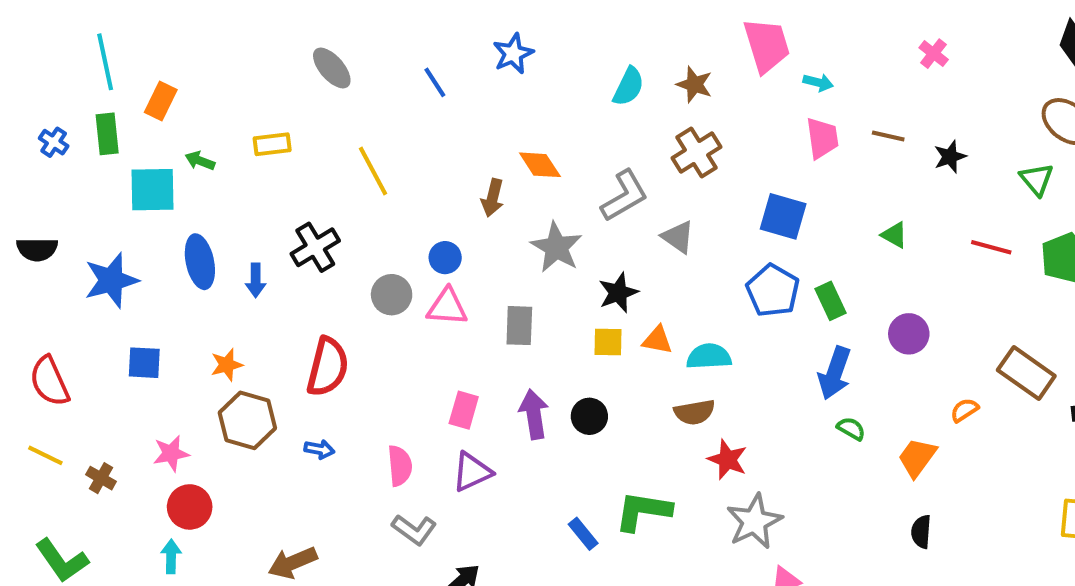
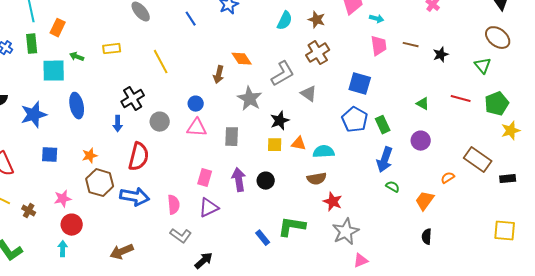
green triangle: (894, 235) -> (423, 104), moved
blue arrow: (256, 280) -> (118, 124), moved
gray circle: (392, 295) -> (160, 122), moved
blue arrow: (319, 449) -> (135, 197), size x2.0

